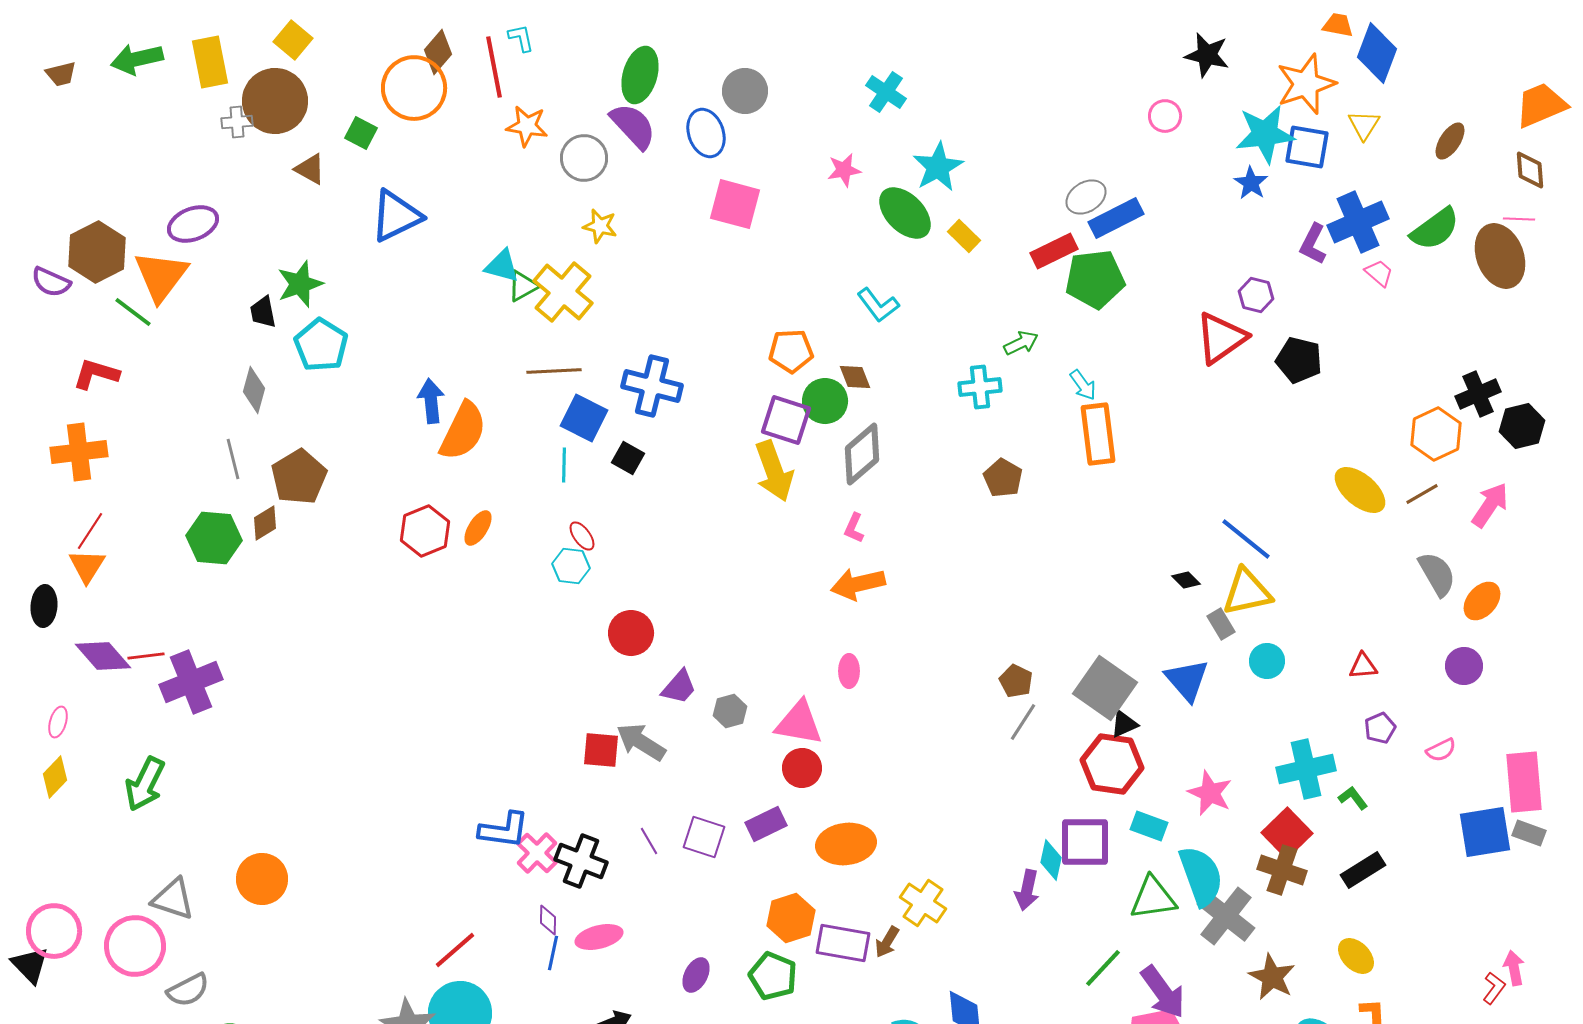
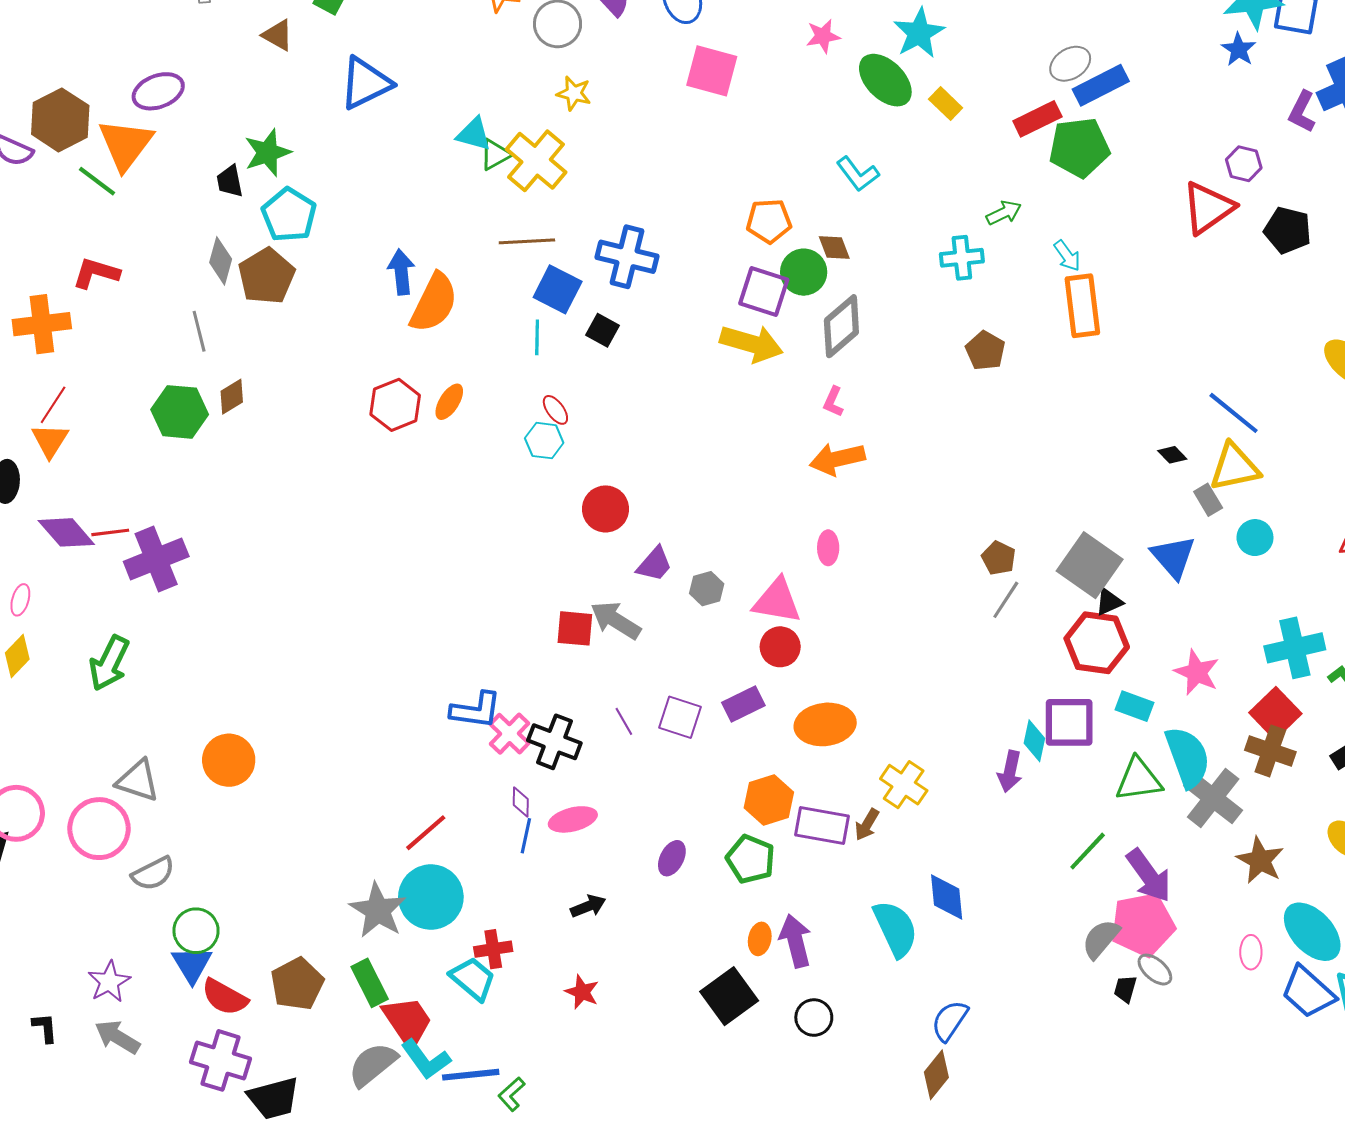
red L-shape: (96, 374) -> (96, 273), moved
yellow arrow: (774, 471) -> (752, 344), turned -54
brown pentagon: (299, 477) -> (266, 276), moved

